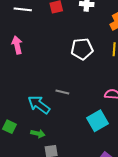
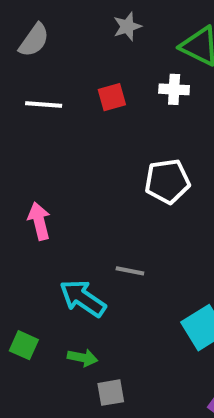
pink arrow: (17, 45) -> (39, 221), moved

